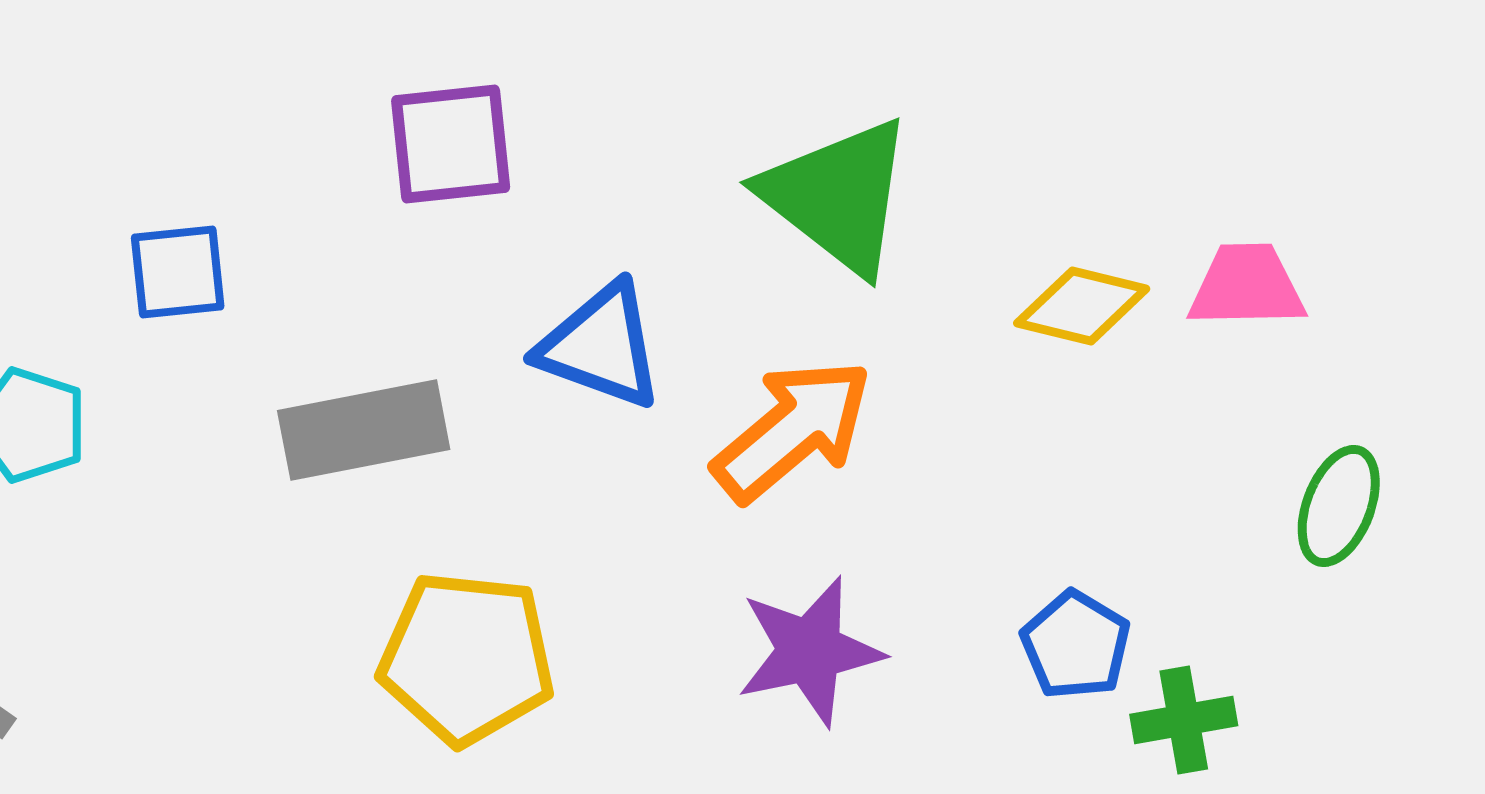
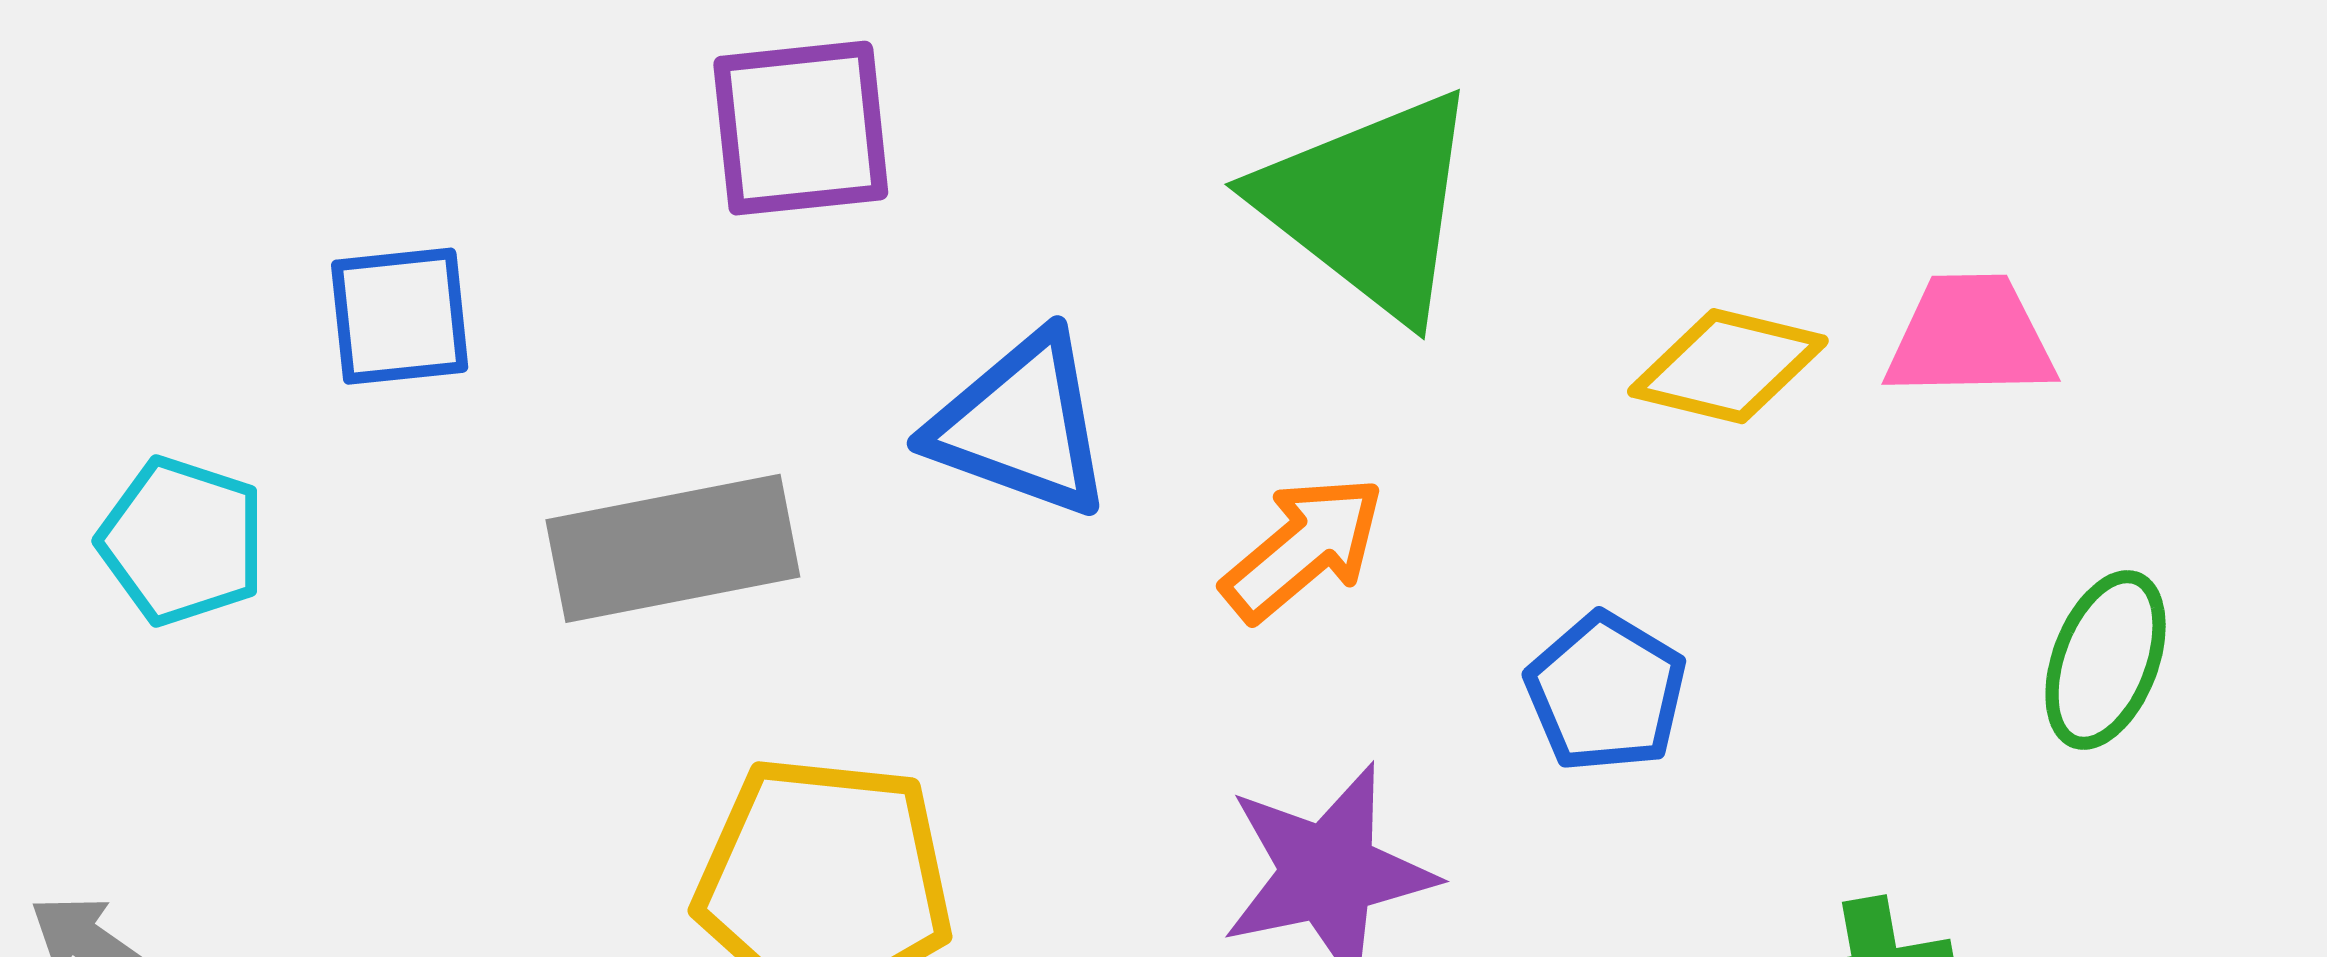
orange arrow: (793, 430) -> (1303, 548), size x0.7
blue pentagon: (1076, 645) -> (1606, 692), moved

